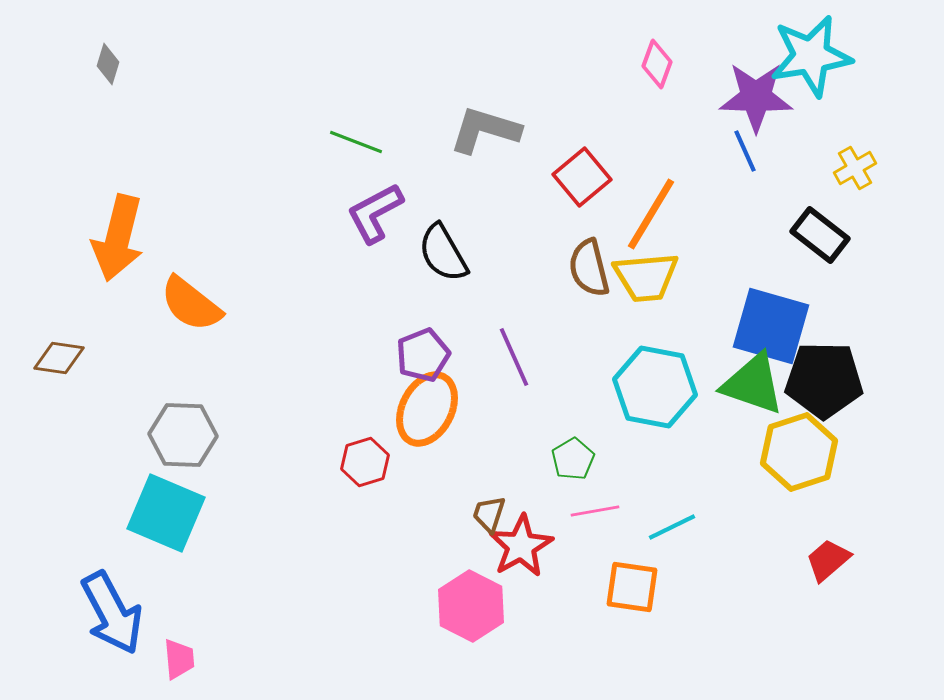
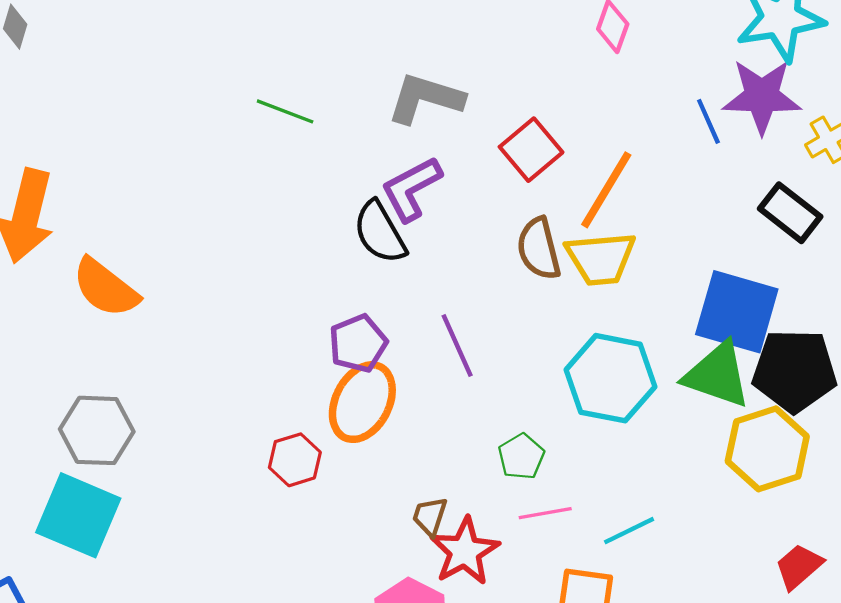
purple star: (756, 97) -> (762, 96), moved
purple L-shape: (375, 213) -> (411, 189), moved

